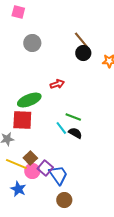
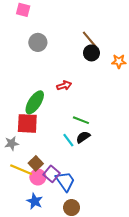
green ellipse: (29, 100) -> (35, 102), turned -35
cyan line: (61, 128) -> (68, 140), moved
black semicircle: (75, 133) -> (83, 137), turned -64
blue star: (18, 189) -> (35, 201), moved

